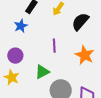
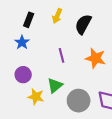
yellow star: (12, 77) -> (36, 97), moved

